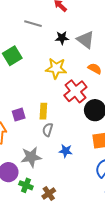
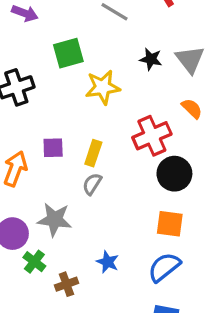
black star: (62, 38) -> (151, 59), moved
yellow star: (56, 68) -> (103, 87), moved, turned -30
blue star: (66, 151) -> (108, 262), moved

